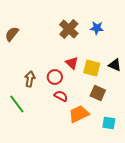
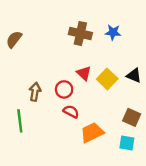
brown cross: (69, 29) -> (80, 34), turned -30
yellow square: (92, 68) -> (107, 79), turned 30
brown square: (98, 93) -> (132, 117), moved
green line: (17, 104) -> (20, 121), turned 30

